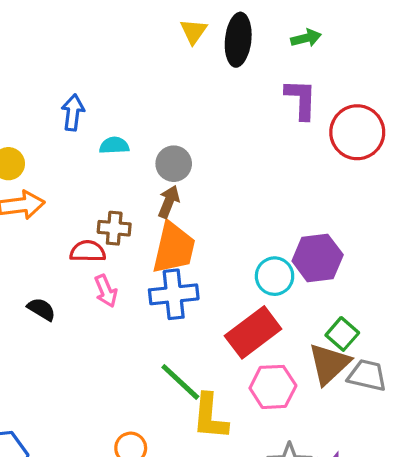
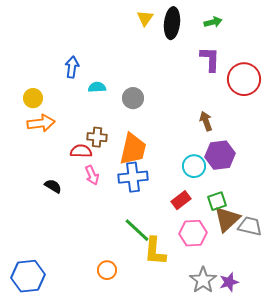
brown arrow: (169, 202) -> (206, 121), moved, turned -42
red rectangle: (253, 332) -> (181, 200), size x0.6
green square: (342, 334) -> (217, 201), moved, turned 30

